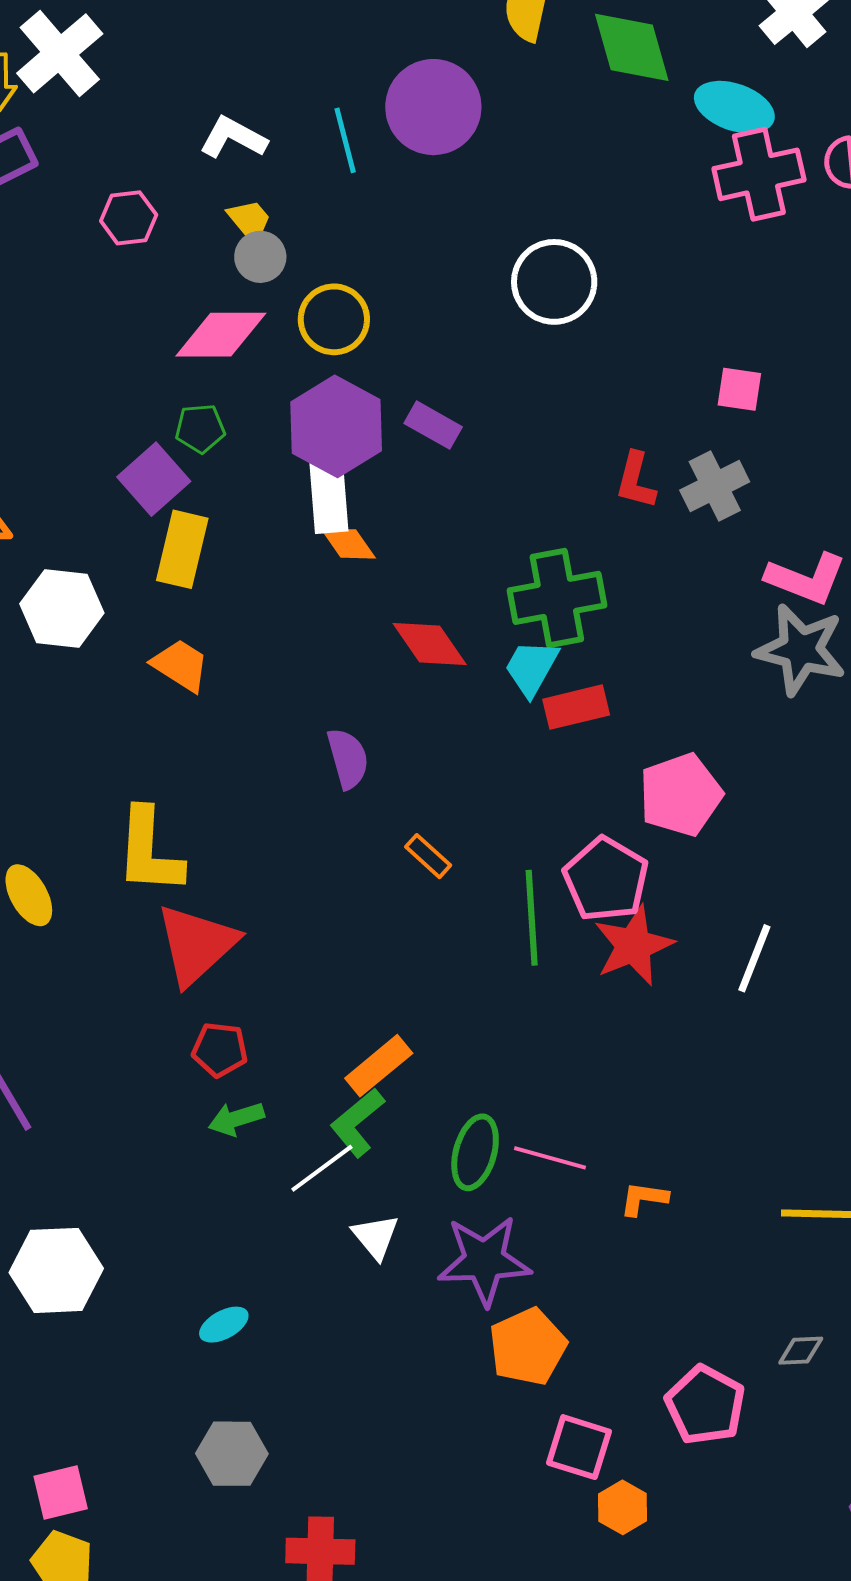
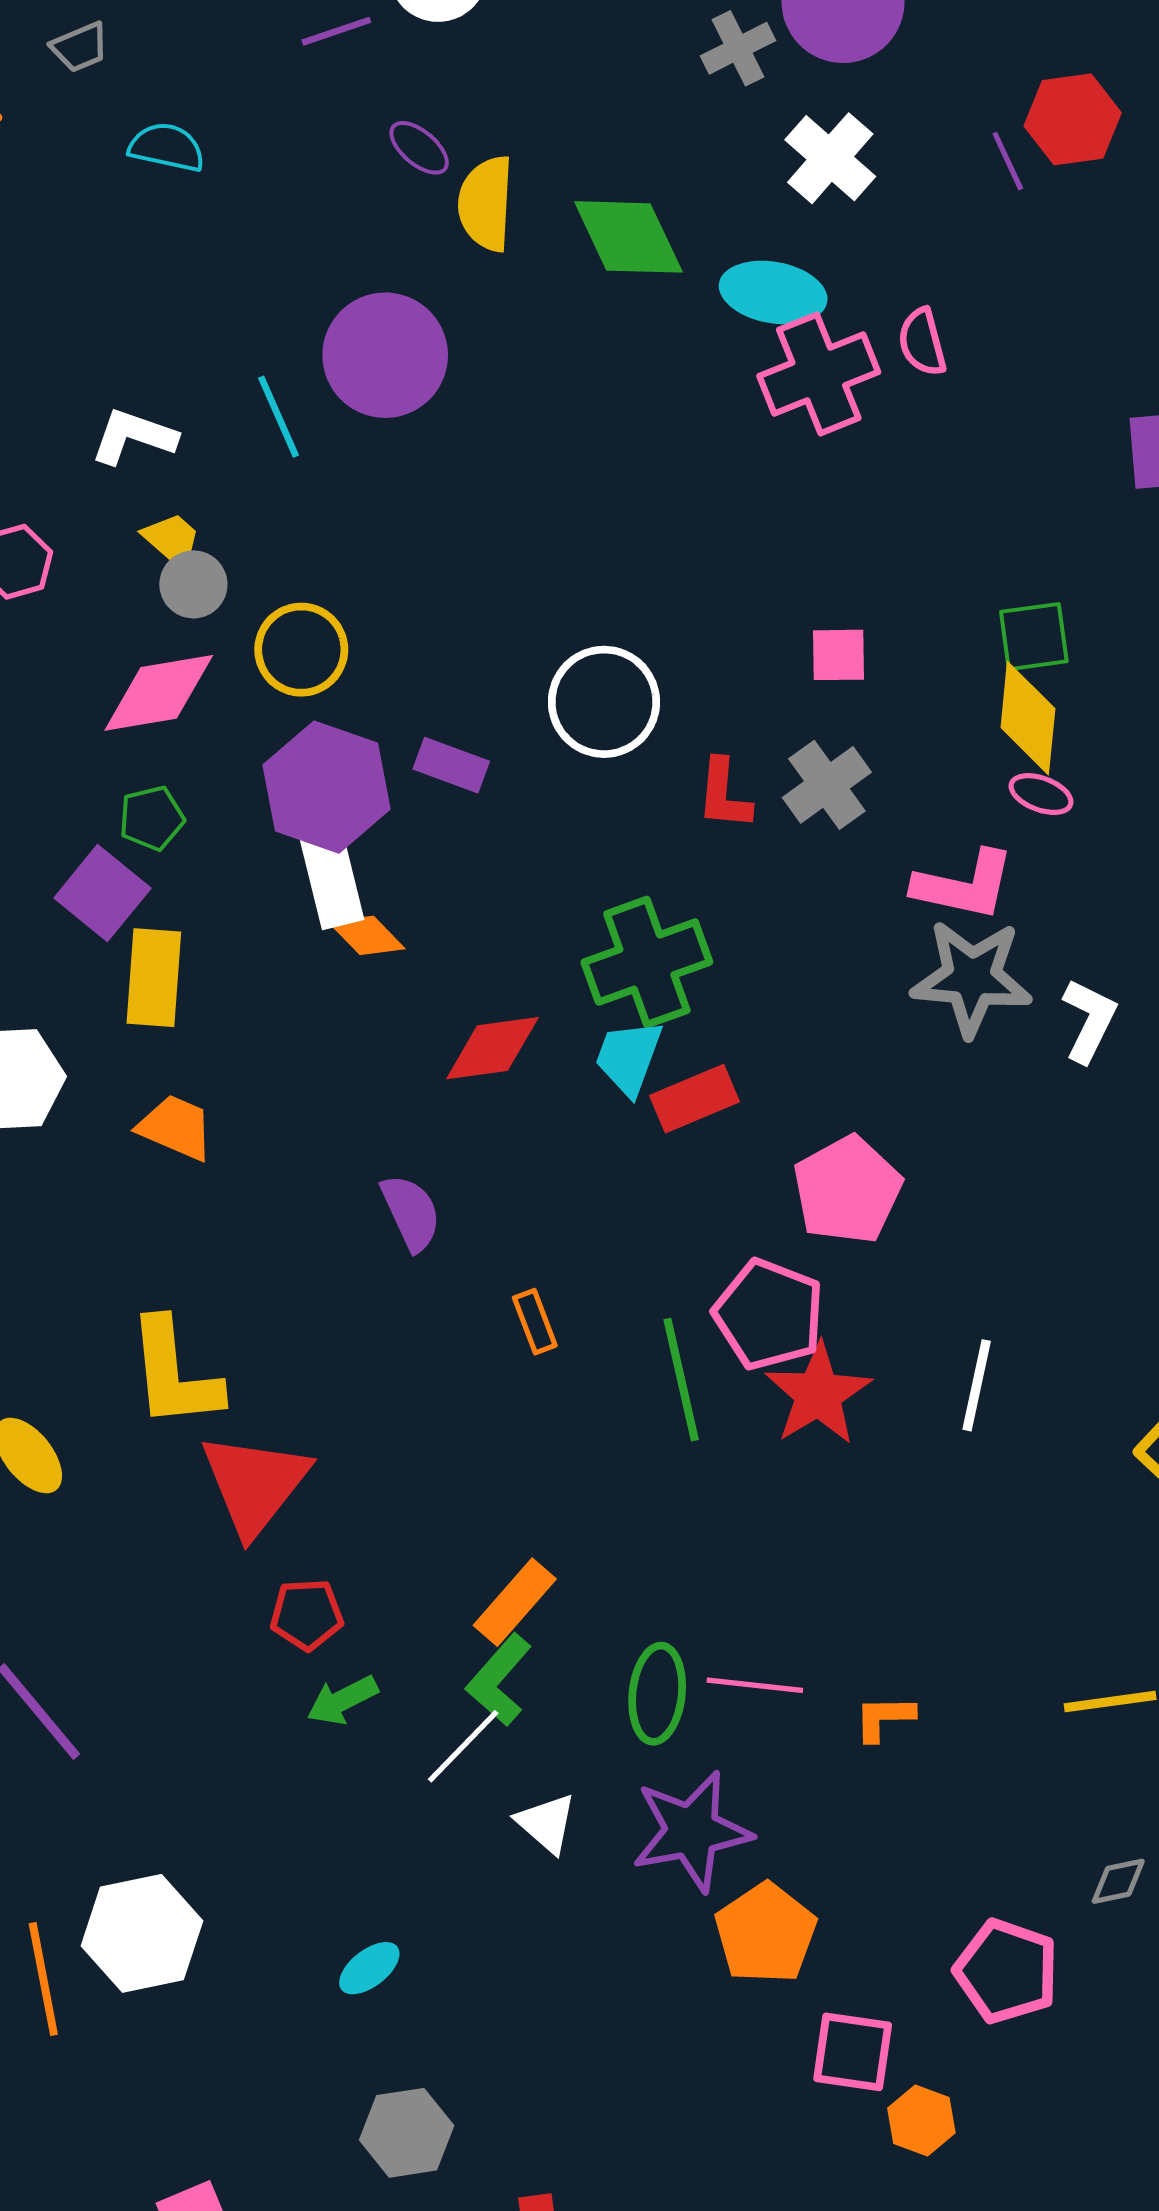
white circle: (554, 282) -> (604, 702), moved
red diamond: (430, 644) -> (492, 1048), turned -54
orange rectangle: (428, 856) -> (535, 1322), turned 36

